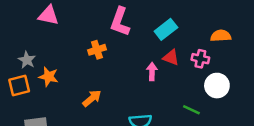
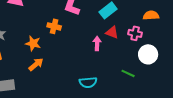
orange cross: (97, 50) -> (54, 26), turned 32
orange star: (48, 77) -> (33, 43), moved
orange arrow: (92, 98) -> (36, 64), moved

